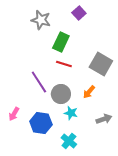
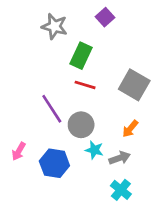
orange arrow: (89, 92) -> (130, 129), moved
gray arrow: (104, 119) -> (120, 158), moved
cyan cross: (69, 141) -> (121, 190), moved

